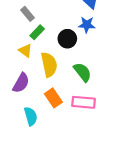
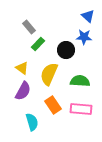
yellow triangle: (25, 51) -> (22, 68), moved
yellow semicircle: (49, 65) -> (49, 74), turned -145
green semicircle: (82, 72) -> (80, 81), turned -48

